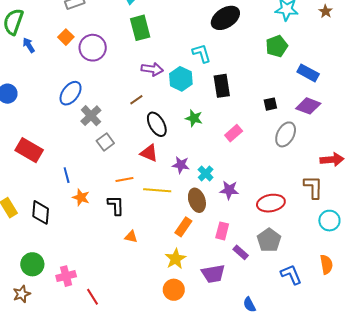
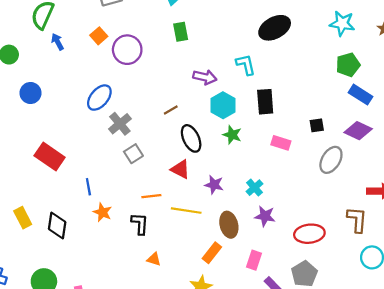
green rectangle: (140, 28) -> (181, 32), size x0.7
green pentagon: (277, 46) -> (348, 65), moved
purple arrow: (152, 69) -> (205, 77), moved
cyan hexagon: (181, 79) -> (223, 105), moved
pink rectangle: (234, 133) -> (281, 143), moved, turned 54
cyan cross: (206, 173) -> (255, 188), moved

